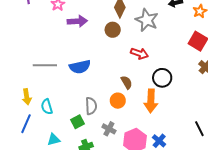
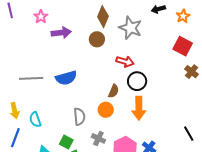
black circle: (162, 78) -> (137, 81), moved
brown semicircle: (127, 82) -> (114, 91), turned 56
green square: (77, 122) -> (66, 142), moved, turned -32

